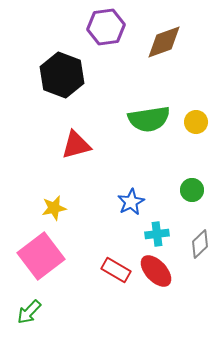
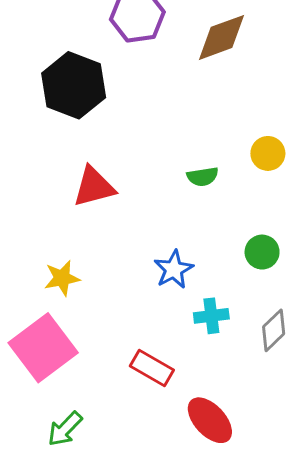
green semicircle: (149, 119) -> (203, 177), moved, size x0.5
red ellipse: (156, 271) -> (210, 420), moved
green arrow: (29, 312) -> (65, 429), moved

